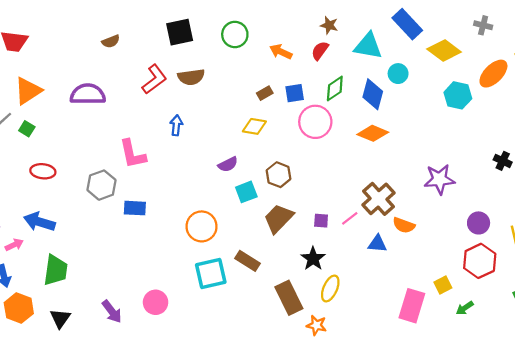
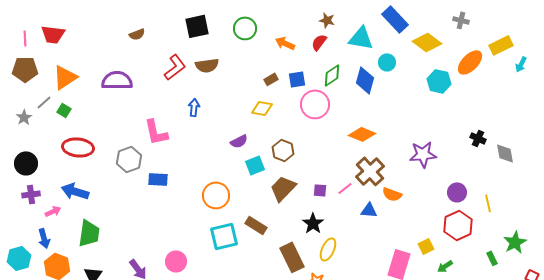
orange diamond: (373, 133) -> (362, 134), moved
red ellipse: (43, 171) -> (78, 147), size x1.4

